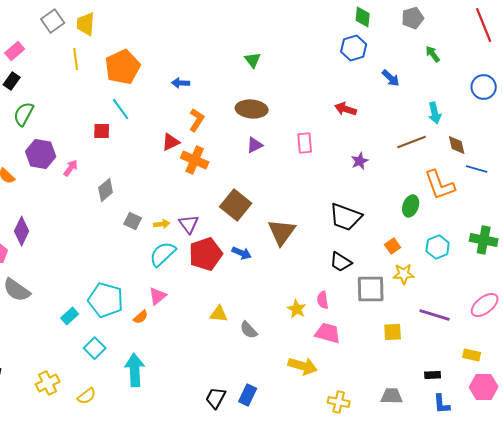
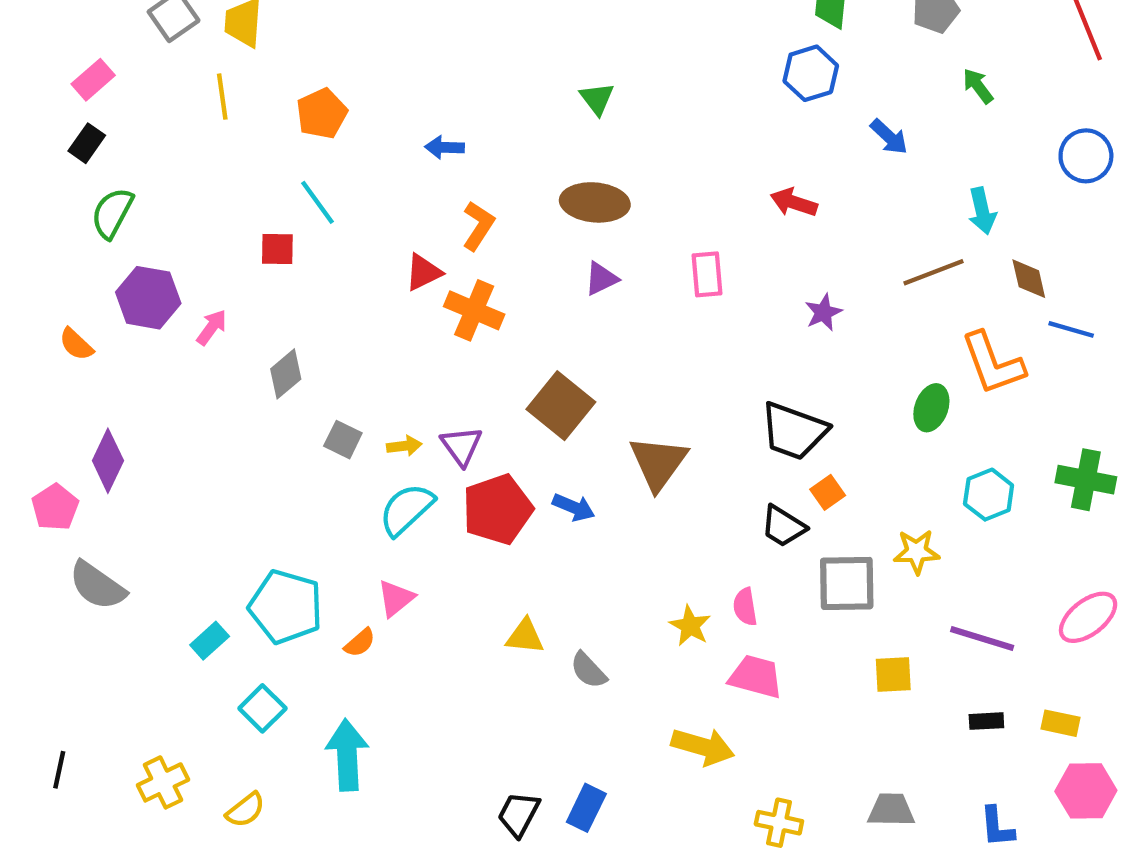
orange pentagon: (123, 67) -> (322, 114), size x0.7
orange square: (393, 246) -> (828, 492), moved
black rectangle: (433, 375) -> (986, 721), moved

